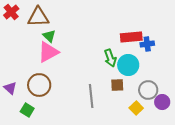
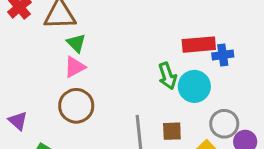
pink triangle: (48, 52) -> (75, 67), size x0.7
brown circle: (39, 85) -> (76, 106), moved
brown square: (117, 85) -> (172, 131), moved

